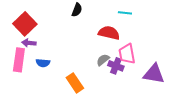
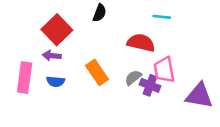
red square: (25, 24) -> (57, 30), moved
purple arrow: (29, 43) -> (52, 56), moved
orange rectangle: (75, 83) -> (97, 72), moved

